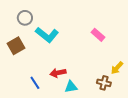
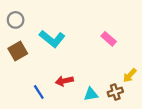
gray circle: (25, 18) -> (16, 20), moved
brown cross: (104, 83) -> (115, 92), turned -32
cyan triangle: (71, 87) -> (91, 94), moved

